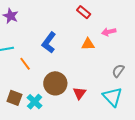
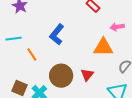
orange triangle: (88, 44) -> (103, 47), moved, size x1.5
red triangle: (79, 93) -> (87, 75), moved

